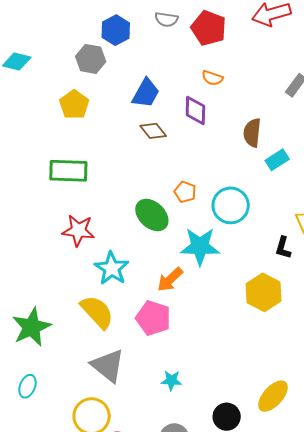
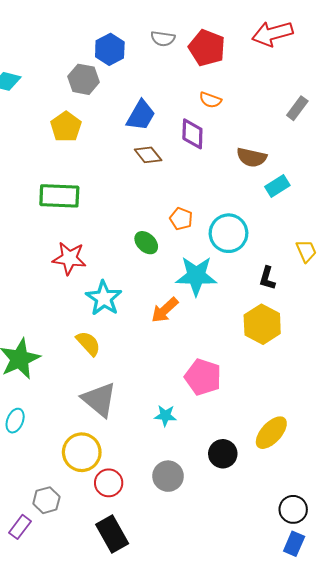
brown semicircle: (252, 133) -> (252, 157), turned -84
green ellipse: (152, 215) -> (146, 243), size x0.7
black L-shape: (283, 248) -> (267, 278), moved
yellow semicircle: (97, 312) -> (88, 343), size x0.7
pink pentagon: (153, 318) -> (203, 377), moved

